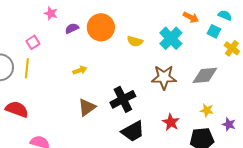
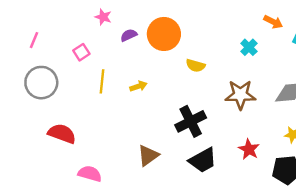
cyan cross: (171, 38) -> (249, 47), size x0.6
yellow semicircle: (135, 41) -> (195, 66), moved
yellow line: (27, 68) -> (102, 81), moved
brown triangle: (87, 107) -> (148, 155), moved

